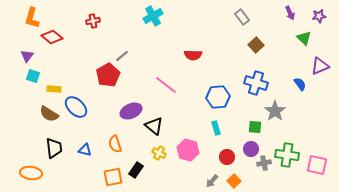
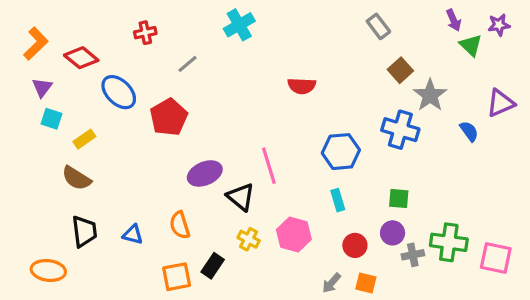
orange L-shape: (32, 18) -> (36, 44), moved, turned -150
green triangle: (304, 38) -> (471, 45), moved
gray line: (122, 56) -> (188, 64), moved
pink line: (166, 85) -> (269, 166), moved, turned 35
yellow rectangle: (54, 89) -> (84, 139), turned -40
blue ellipse: (76, 107) -> (119, 92), moved
gray star: (275, 111) -> (430, 95), moved
orange square: (234, 181) -> (366, 283), turned -32

